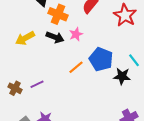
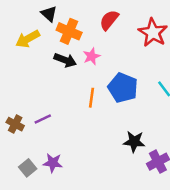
yellow arrow: (25, 38) -> (28, 39), moved
orange line: (76, 67) -> (92, 98), turned -42
black star: (122, 76) -> (134, 142), moved

